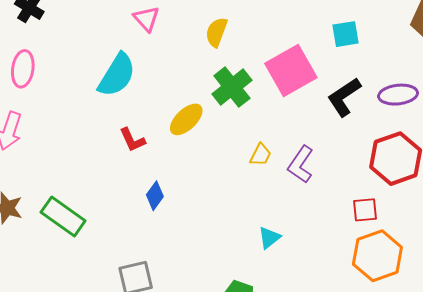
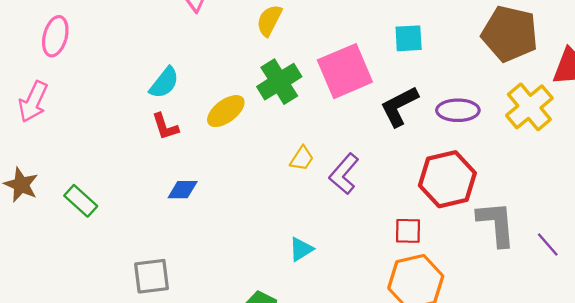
cyan semicircle: (117, 75) -> (164, 83), moved, size x0.7
blue diamond: (155, 196) -> (183, 190), turned 48
green rectangle: (63, 216) -> (81, 201), size x0.7

